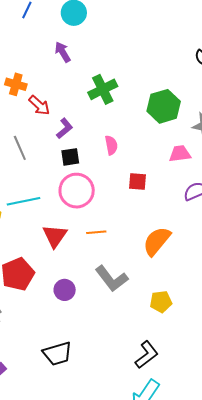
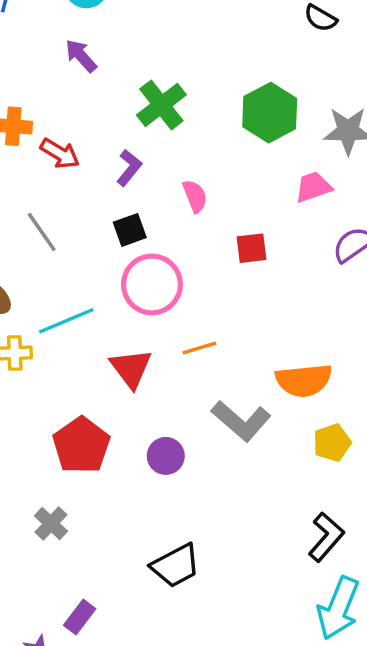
purple L-shape: (64, 128) -> (129, 168), moved
orange semicircle: (157, 241) -> (304, 380), moved, turned -124

